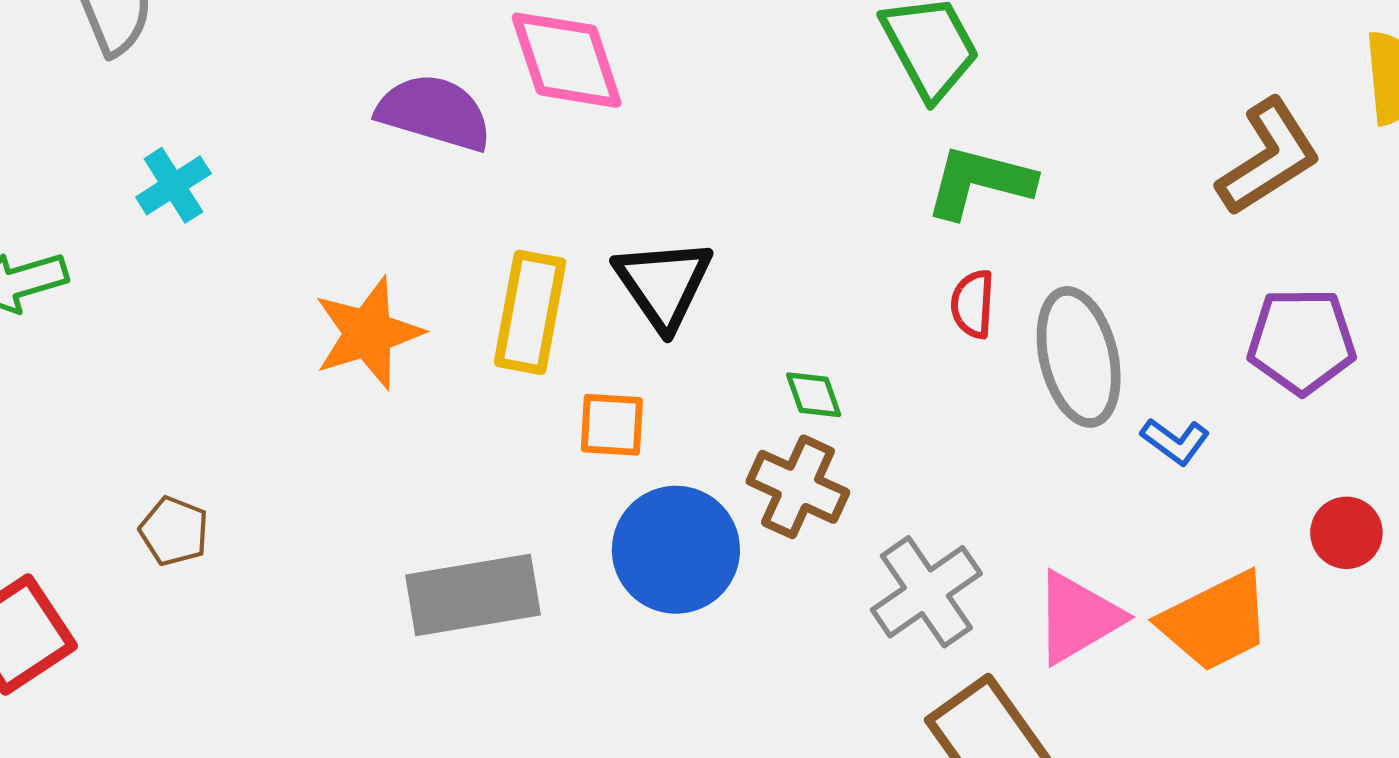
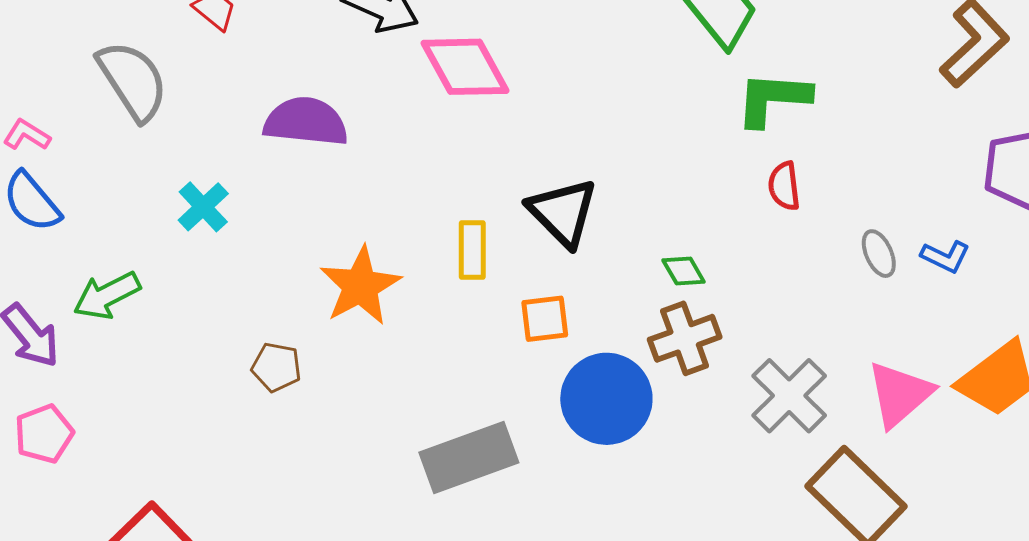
purple semicircle: (434, 112) -> (306, 122), moved
yellow rectangle: (530, 312) -> (472, 250), size x0.7
gray ellipse: (1079, 357) -> (879, 254), moved, size x0.5
brown cross: (798, 487) -> (685, 338), turned -34
brown pentagon: (174, 531) -> (276, 367), moved

